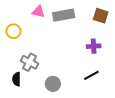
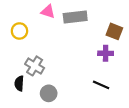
brown square: (101, 16) -> (114, 31), moved
black line: (91, 75) -> (101, 85), turned 49
gray circle: (53, 84) -> (49, 93), moved

